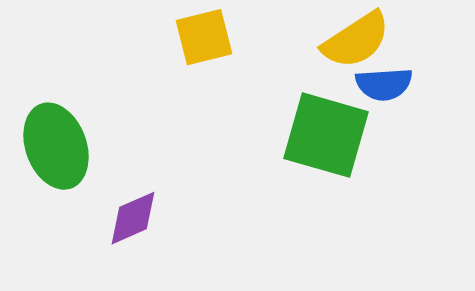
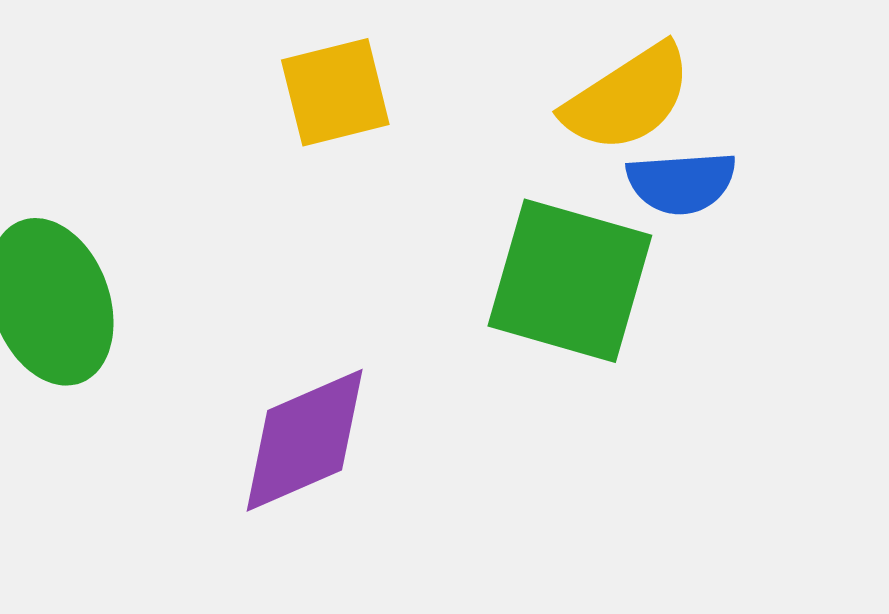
purple diamond: (133, 218) -> (305, 440), moved, size x1.4

